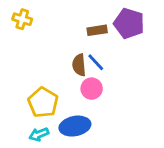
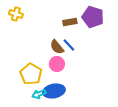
brown semicircle: (79, 65) -> (57, 47), turned -35
pink circle: (92, 89) -> (57, 64), moved
cyan arrow: (39, 134) -> (39, 94), moved

